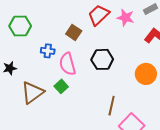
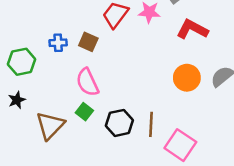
green hexagon: (20, 26) -> (22, 62), moved
blue cross: (48, 51) -> (58, 43), moved
black hexagon: (102, 59) -> (119, 123), moved

